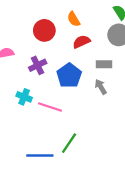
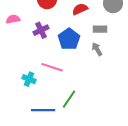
cyan cross: (24, 97) -> (29, 79), moved

